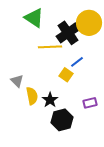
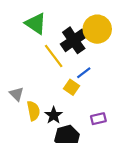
yellow line: (50, 47) -> (54, 56), turned 55

